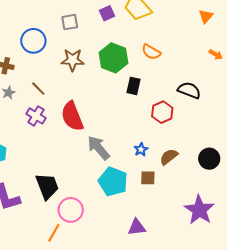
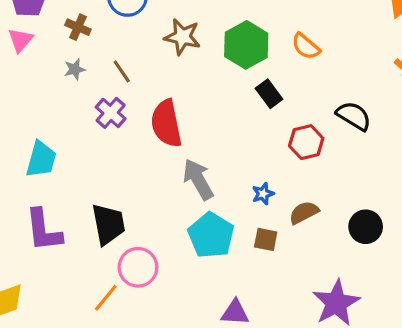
black rectangle: (133, 86) -> (269, 94), turned -60

